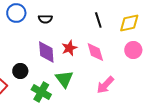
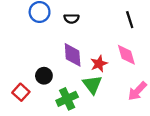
red star: (69, 48) -> (99, 64), moved
green cross: (41, 92) -> (67, 99), turned 36

